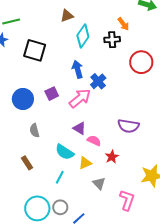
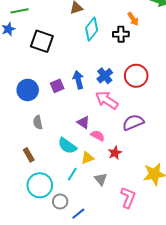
red circle: (141, 62) -> (136, 76), moved
blue arrow: (78, 69) -> (78, 80), moved
pink arrow: (80, 98) -> (107, 100), moved, turned -110
purple semicircle: (128, 126) -> (133, 122), turned 145
cyan line: (60, 177) -> (72, 174), moved
cyan circle: (37, 208) -> (40, 185), moved

